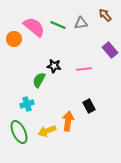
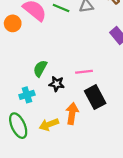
black star: (54, 66) -> (57, 84), moved
pink line: (84, 69) -> (84, 72), moved
black rectangle: (89, 106) -> (95, 97), size x1.5

